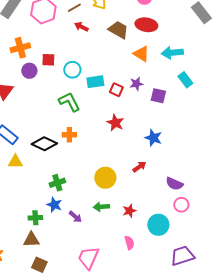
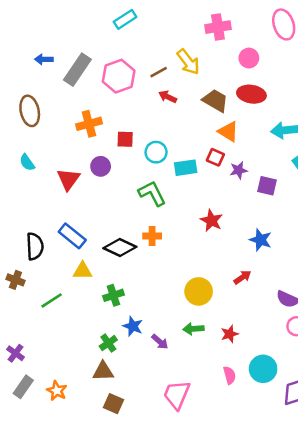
orange triangle: (141, 54) -> (228, 132), moved
purple circle: (29, 71) -> (101, 166), moved
red square: (116, 90) -> (215, 157), moved
green cross: (57, 183) -> (113, 295), moved
green cross: (35, 218) -> (108, 343), turned -32
cyan circle: (158, 225) -> (263, 369), moved

